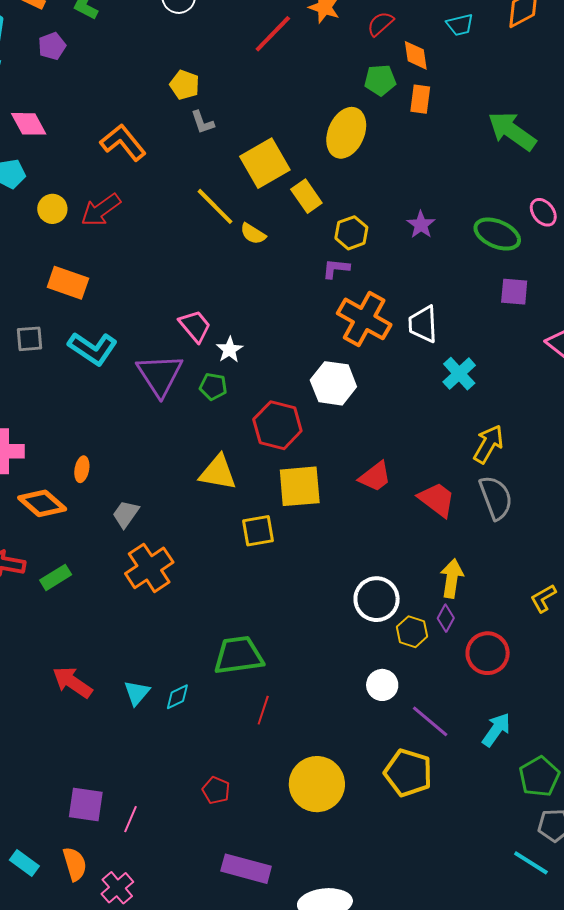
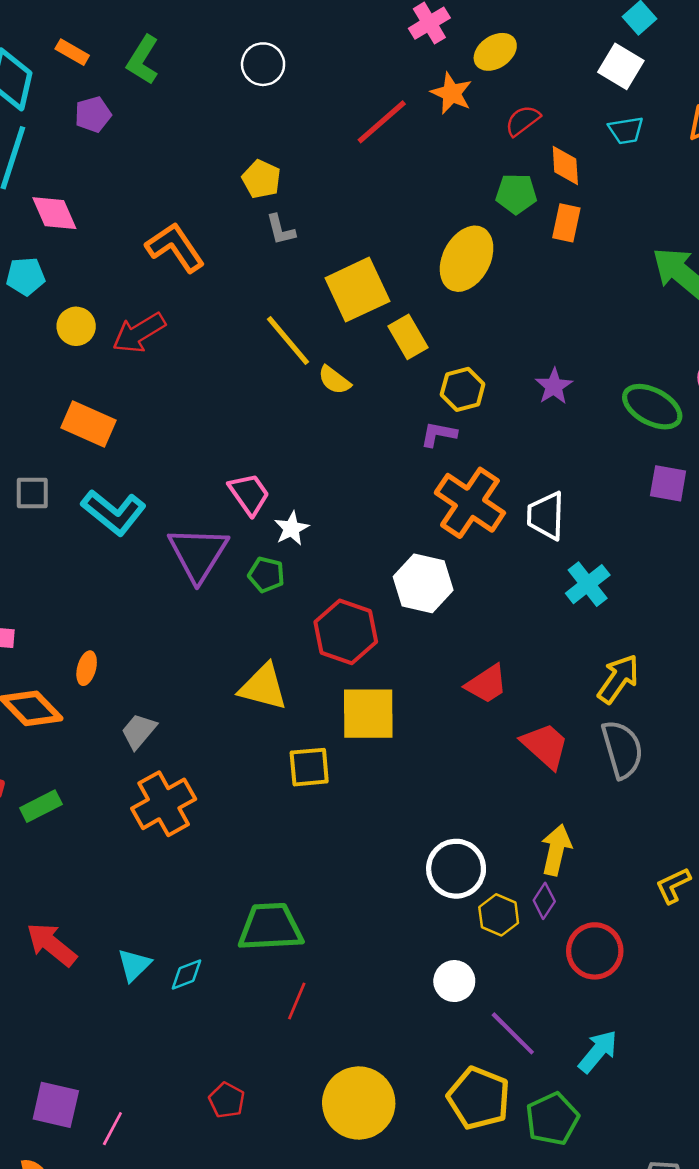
red trapezoid: (375, 477) -> (486, 684), moved
green pentagon: (539, 777) -> (552, 1119), moved

